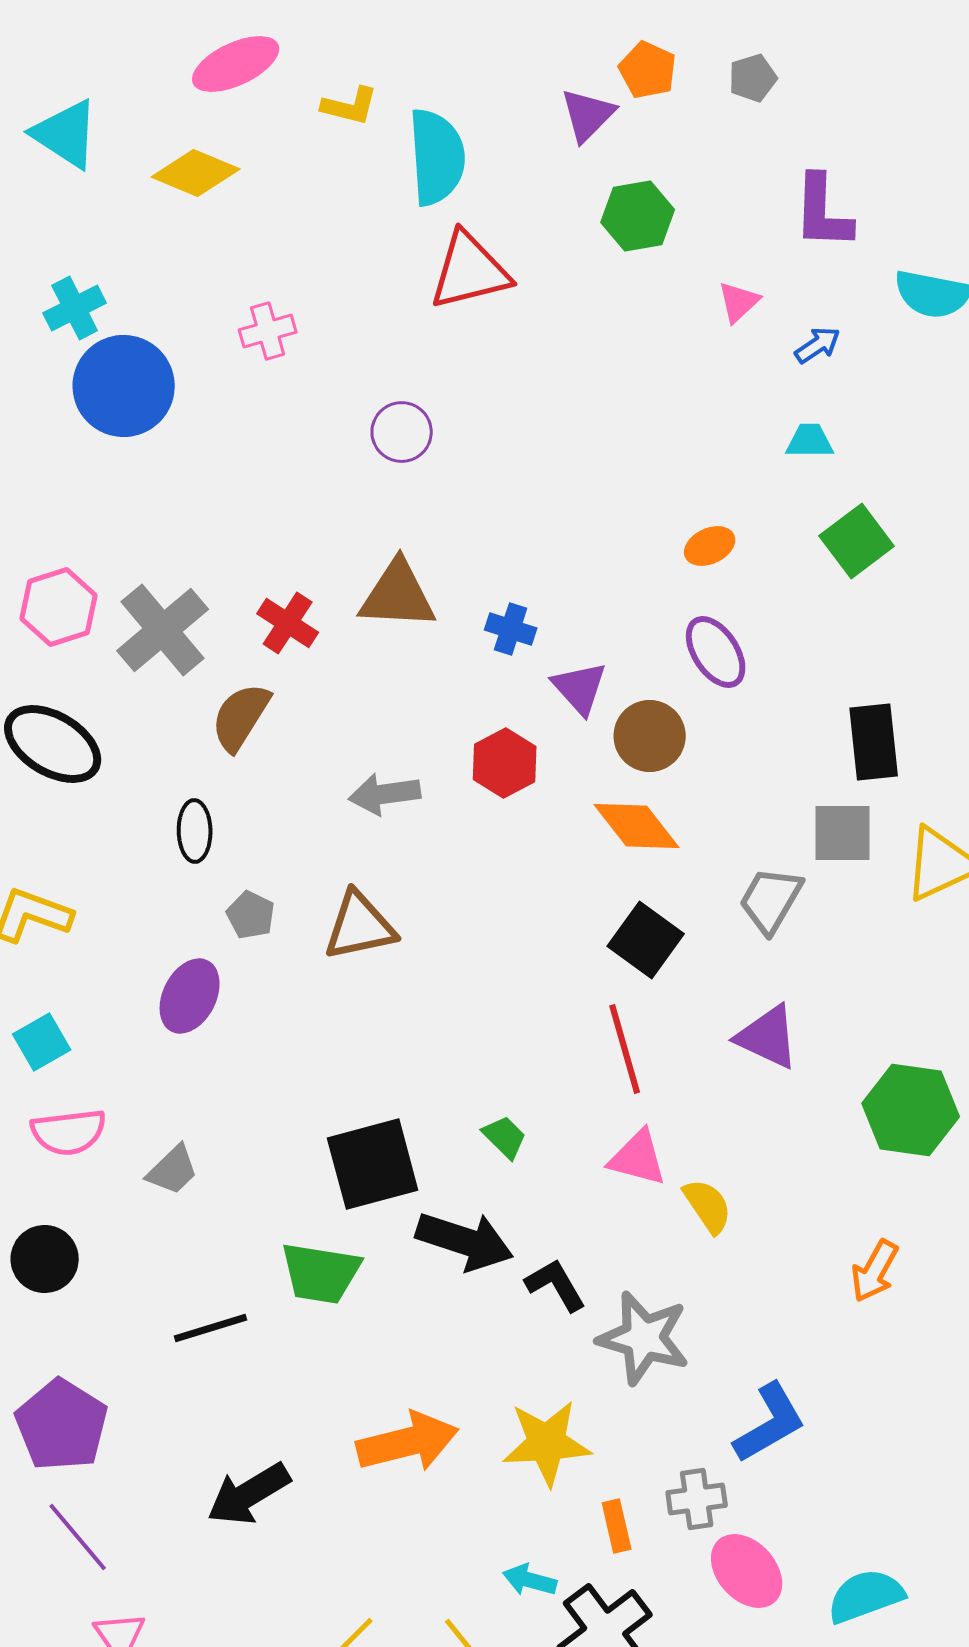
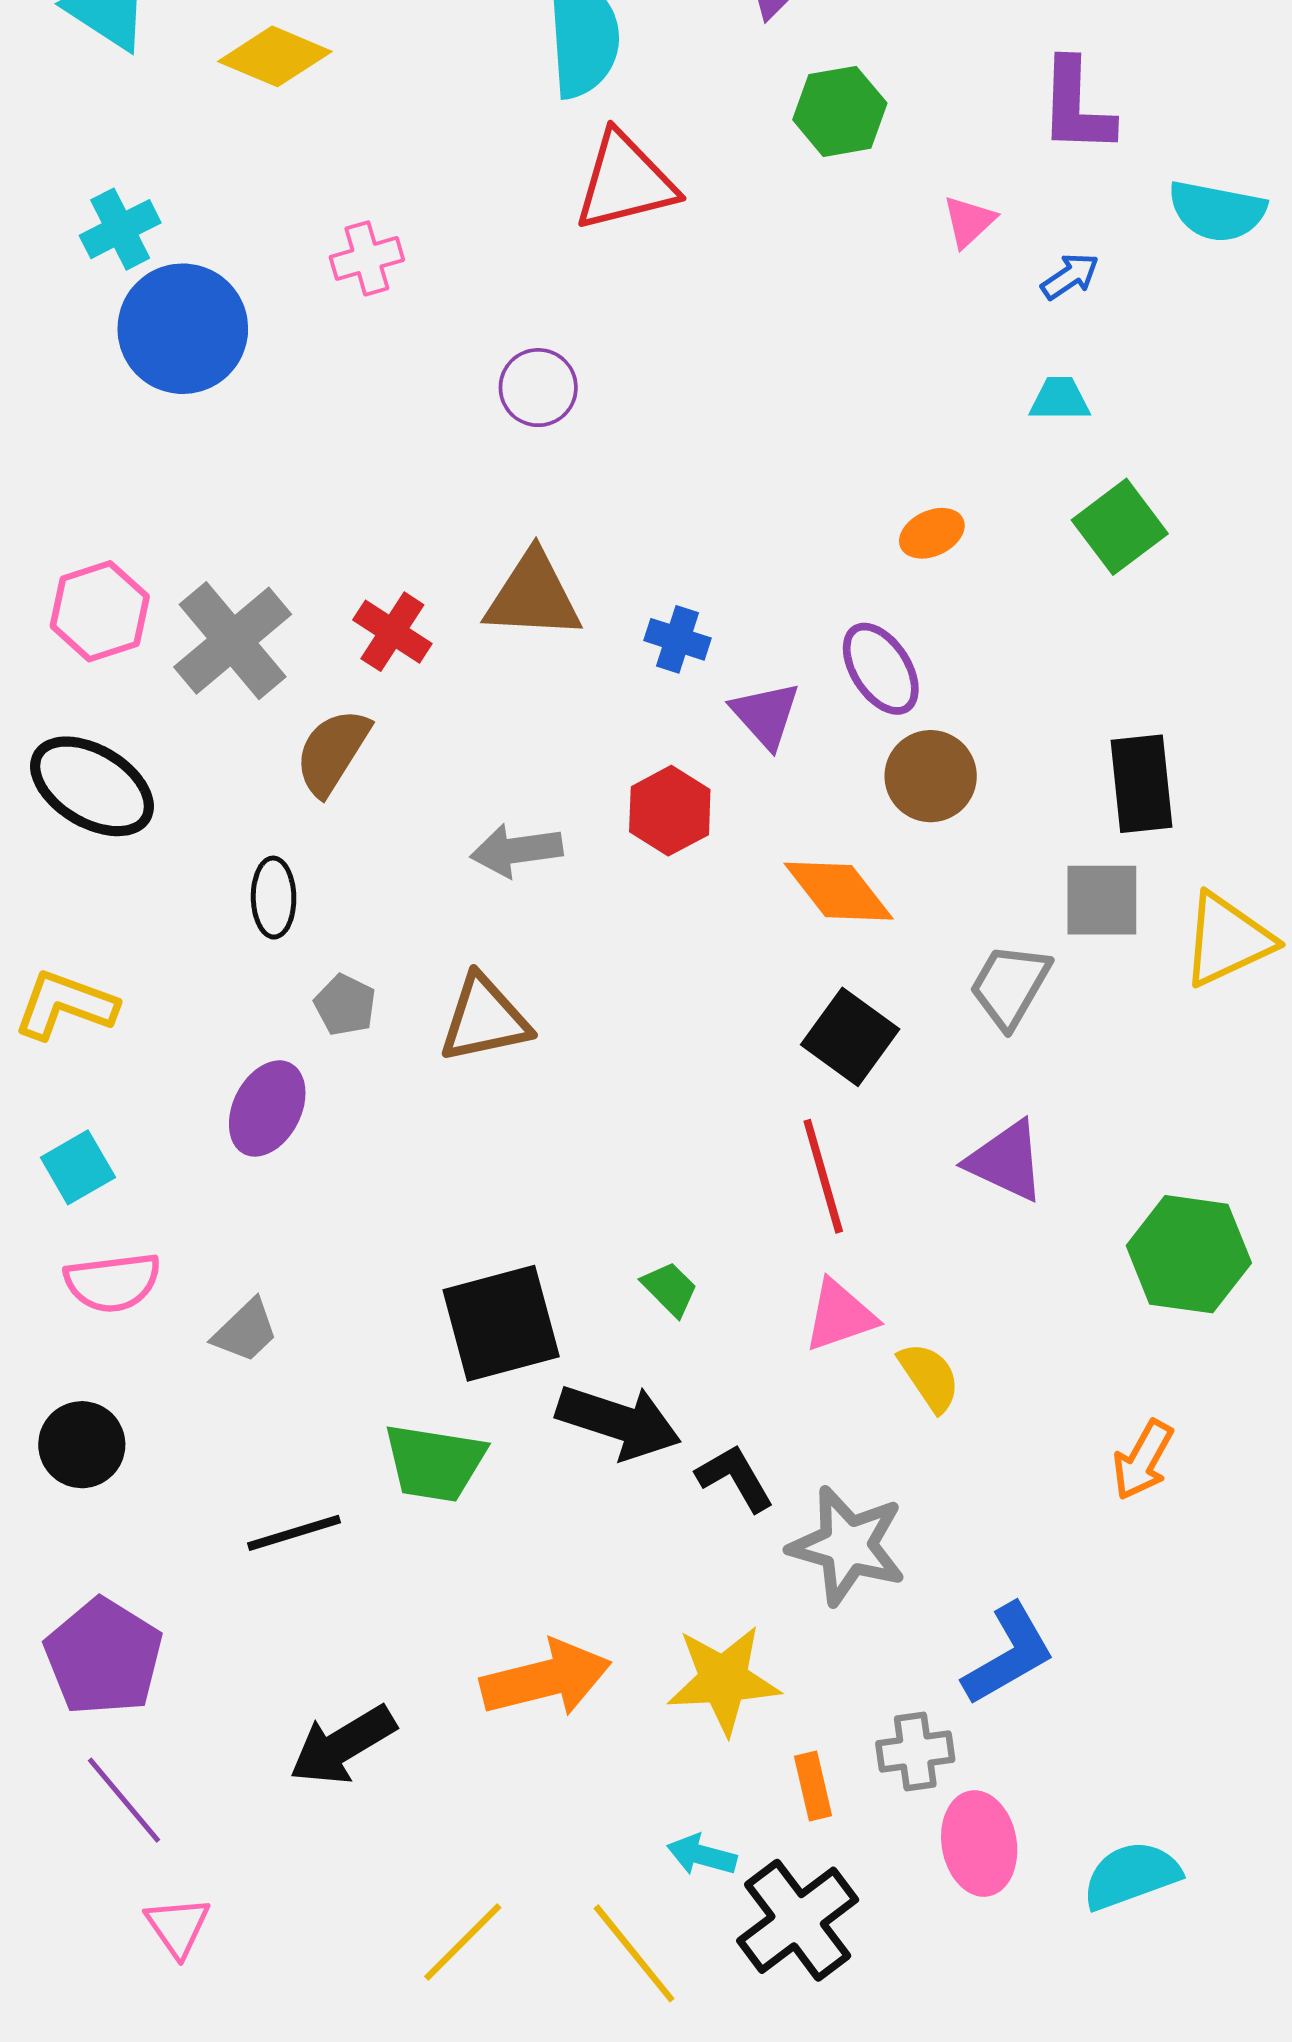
purple ellipse: (716, 652) -> (881, 669), moved
brown circle: (650, 736) -> (931, 776), moved
pink triangle: (638, 1158) -> (840, 1316), turned -34
pink ellipse: (747, 1571) -> (979, 1844), turned 32

